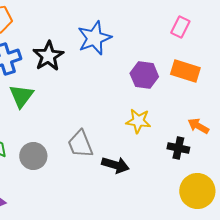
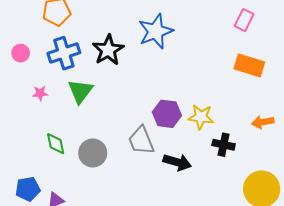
purple hexagon: (144, 75) -> (167, 114), moved
orange arrow: (198, 126) -> (263, 122), turned -40
black cross: (178, 148) -> (224, 145), moved

